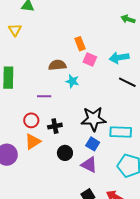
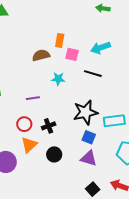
orange rectangle: (80, 44) -> (60, 40), turned 40
brown semicircle: (57, 65) -> (41, 55), moved
black line: (127, 82) -> (93, 74), moved
black circle: (65, 153) -> (54, 154), moved

